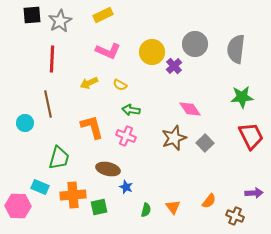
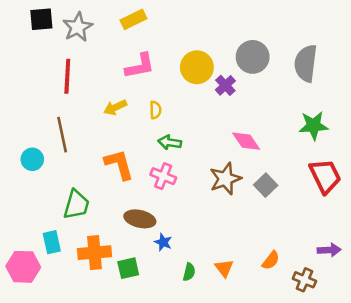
pink L-shape: (108, 51) -> (140, 66), turned -35
yellow semicircle: (120, 85) -> (155, 110), turned -120
cyan rectangle: (40, 187) -> (52, 242), turned 54

